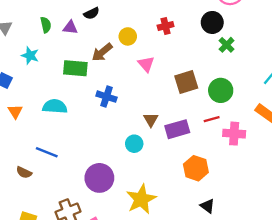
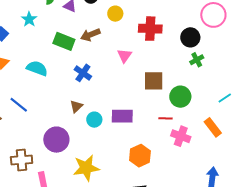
red cross: (166, 26) -> (150, 29), size x1.6
yellow circle: (128, 36) -> (115, 14), moved
brown triangle: (151, 120) -> (76, 106), moved
purple rectangle: (177, 129) -> (122, 116), moved

